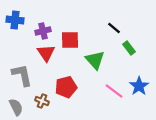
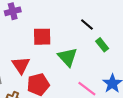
purple cross: (43, 31) -> (13, 11), moved
red triangle: (46, 53) -> (21, 65), moved

